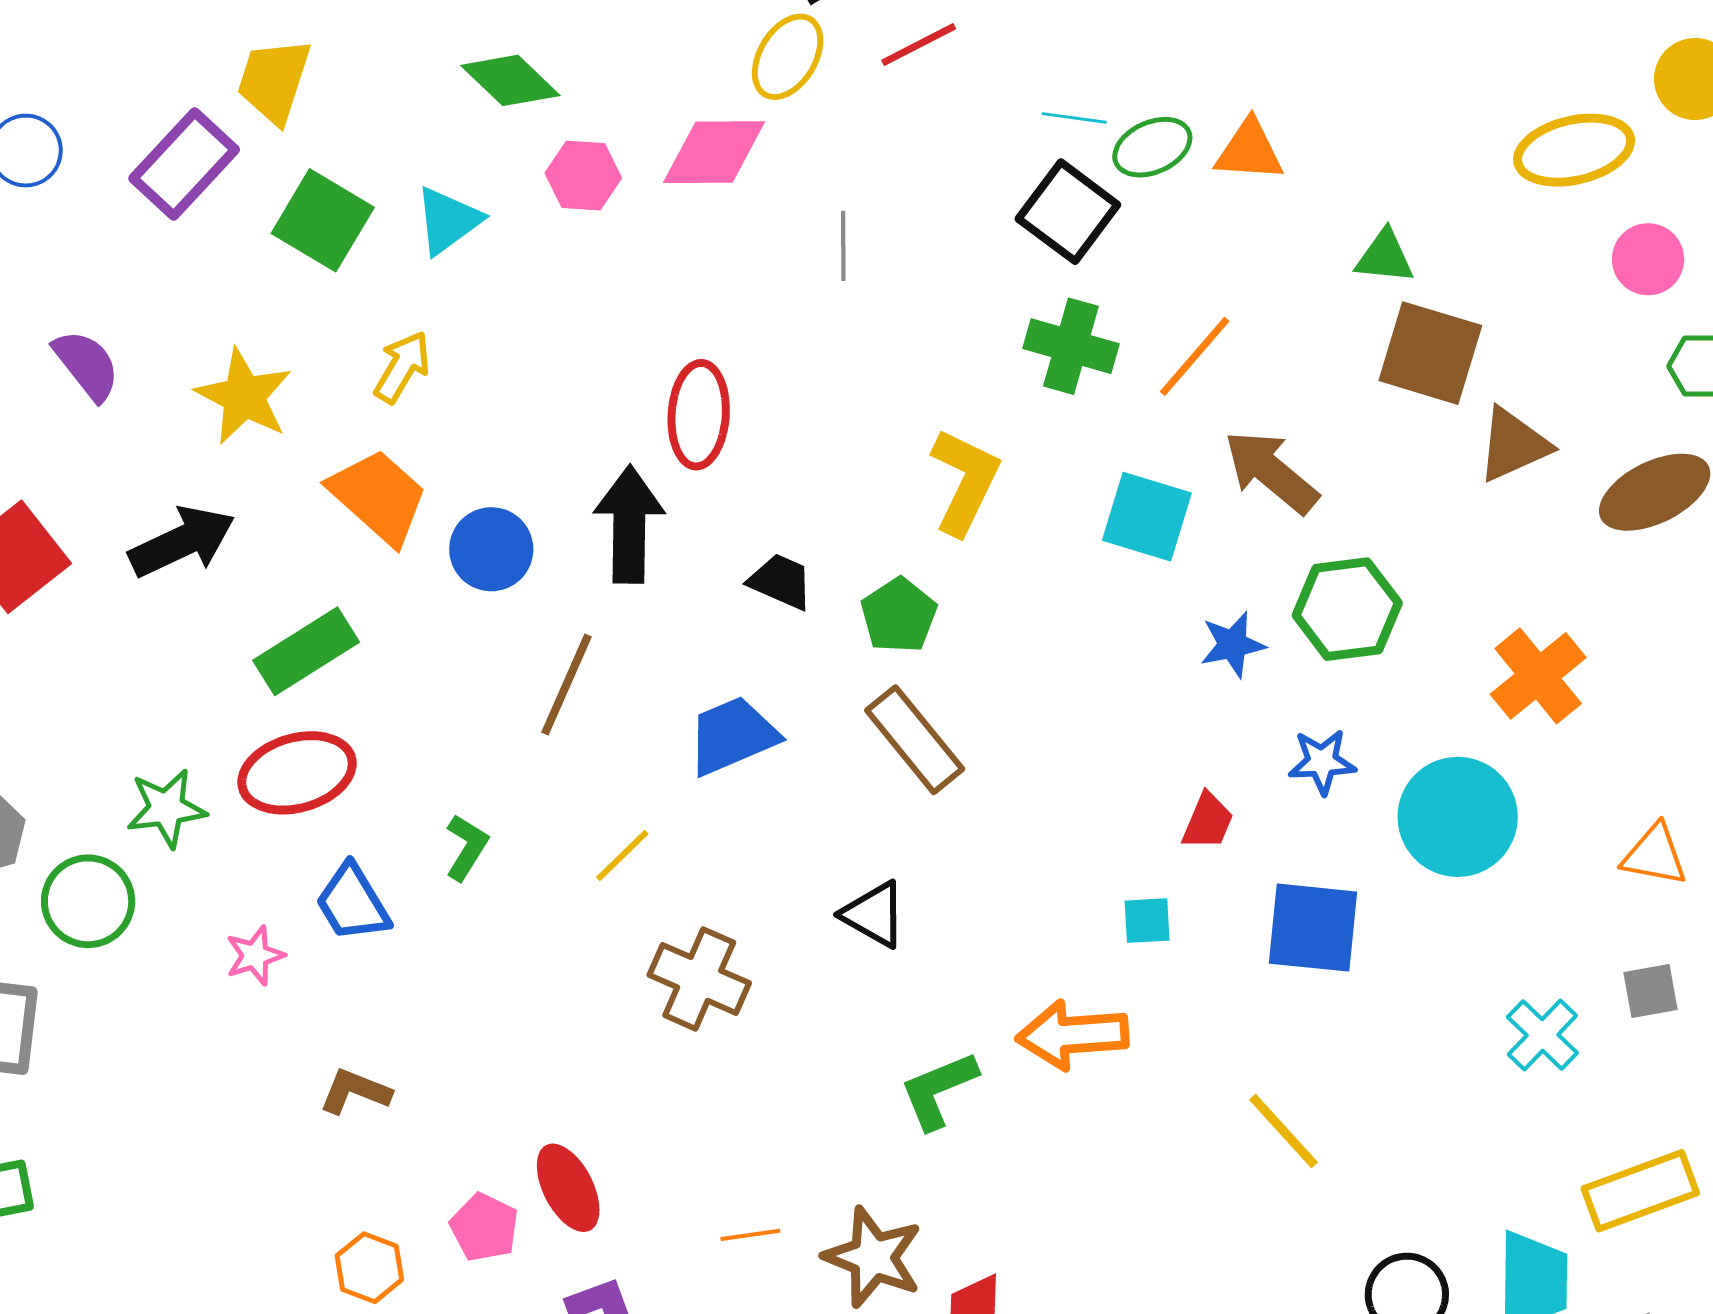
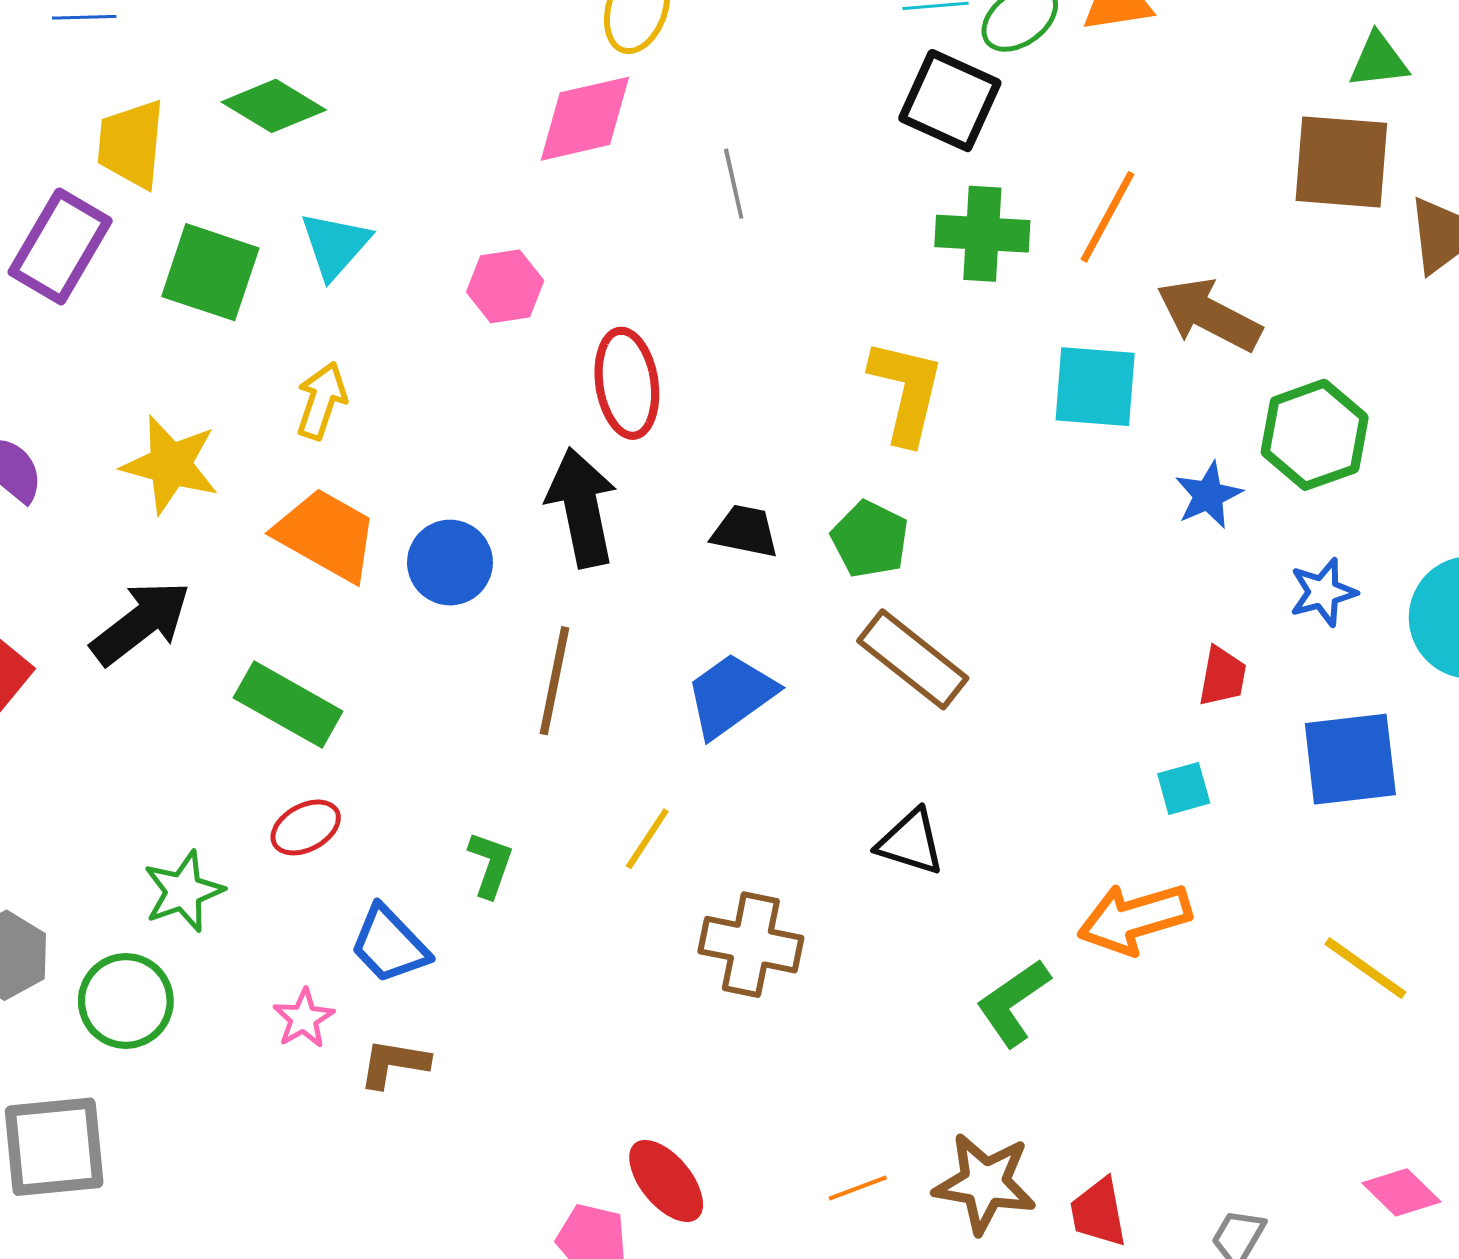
green diamond: (510, 80) -> (274, 106), moved
pink hexagon: (583, 176) -> (505, 286), moved
green triangle: (1385, 257) -> (1379, 60), moved
green rectangle: (306, 651) -> (288, 704), turned 74
red ellipse: (297, 773) -> (306, 827), size x0.6
brown L-shape: (355, 1091) -> (394, 1063), moved

